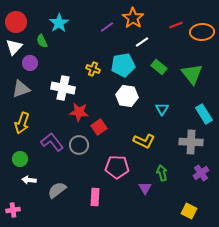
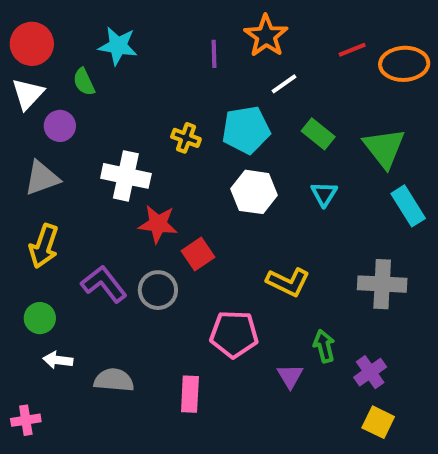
cyan star: (59, 23) -> (118, 46), turned -30
purple line: (107, 27) -> (214, 54), turned -56
cyan triangle: (162, 109) -> (324, 194), moved
cyan rectangle: (204, 114) -> (408, 206), moved
purple cross: (201, 173) -> (370, 372), moved
gray semicircle: (57, 190) -> (114, 380), turned 42

